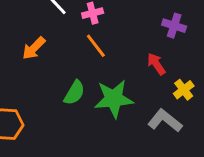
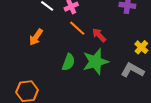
red arrow: (156, 64) -> (99, 35), moved

